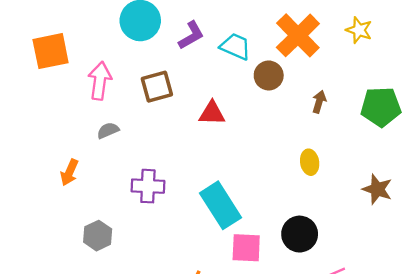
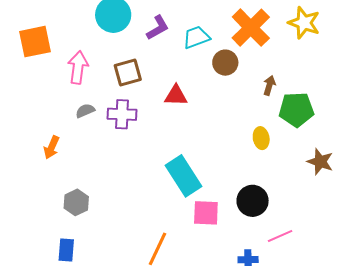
yellow star: (359, 30) -> (304, 23), size x1.4
cyan trapezoid: (236, 46) -> (196, 37), turned -44
green pentagon: (381, 107) -> (296, 110), moved
purple cross: (148, 186) -> (122, 114), moved

